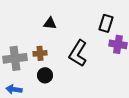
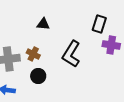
brown cross: (40, 53) -> (33, 54), turned 32

